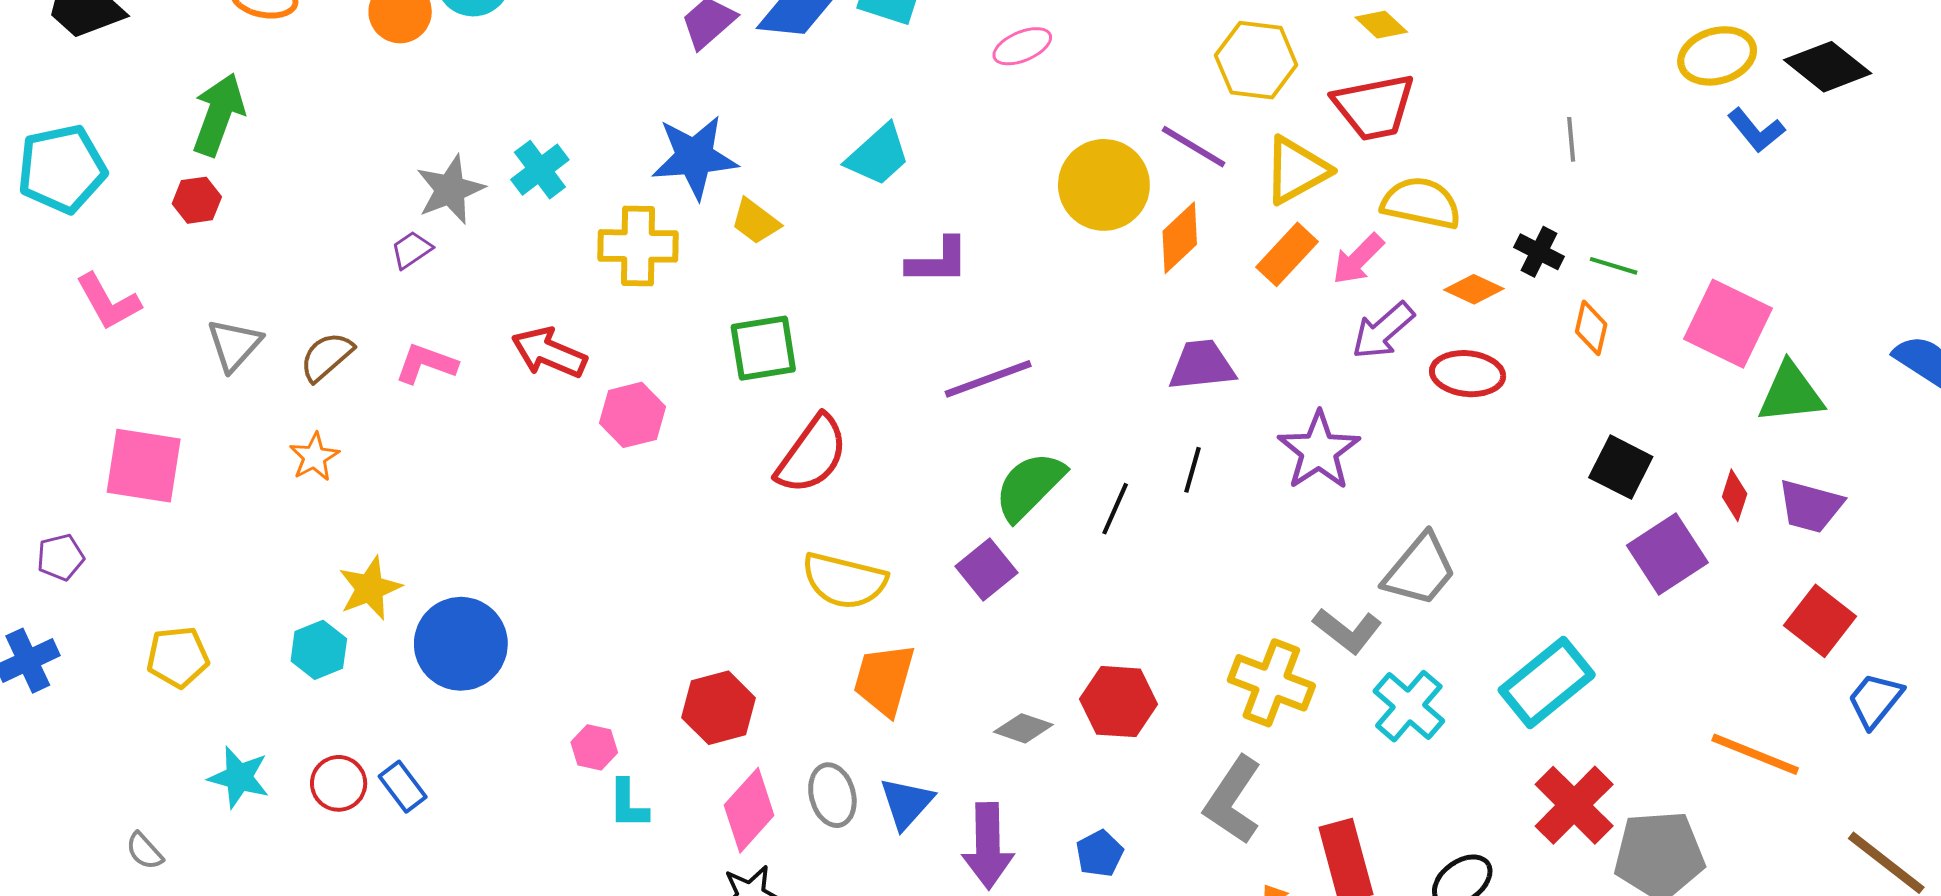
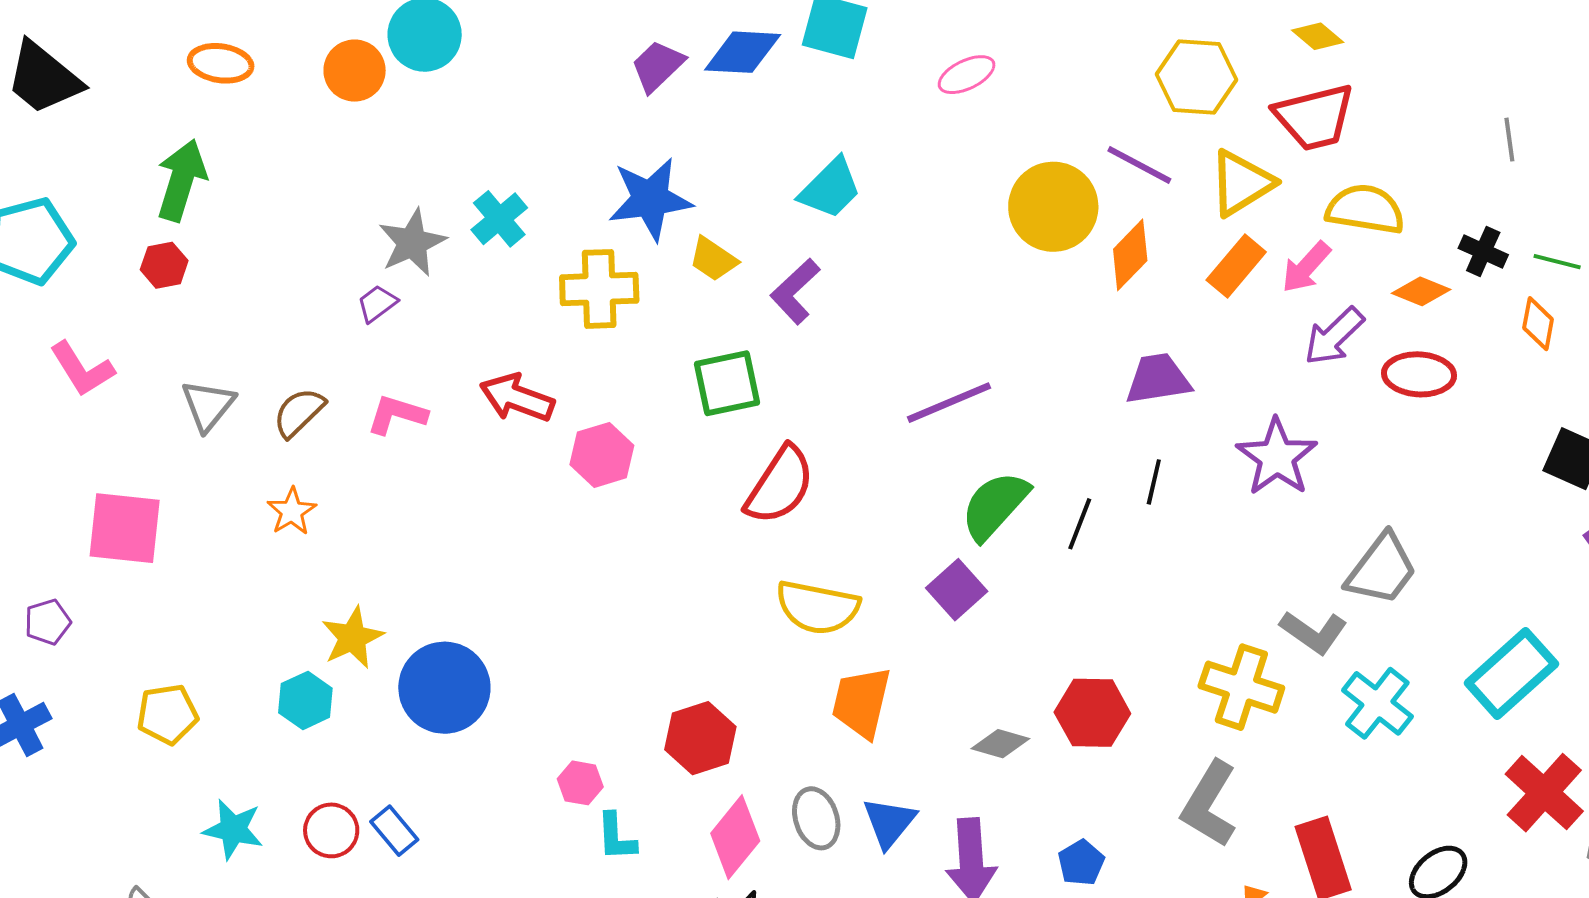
purple L-shape: (938, 261) -> (795, 291), moved, turned 140

